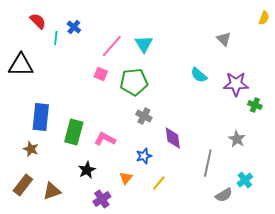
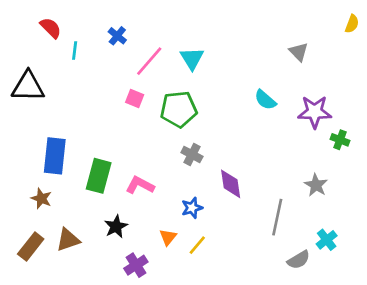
blue cross: (74, 27) -> (117, 36), moved
yellow line: (159, 183) -> (197, 245), moved
brown triangle: (52, 191) -> (68, 240), moved

